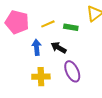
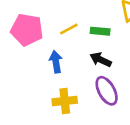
black arrow: (59, 48) -> (101, 60), moved

